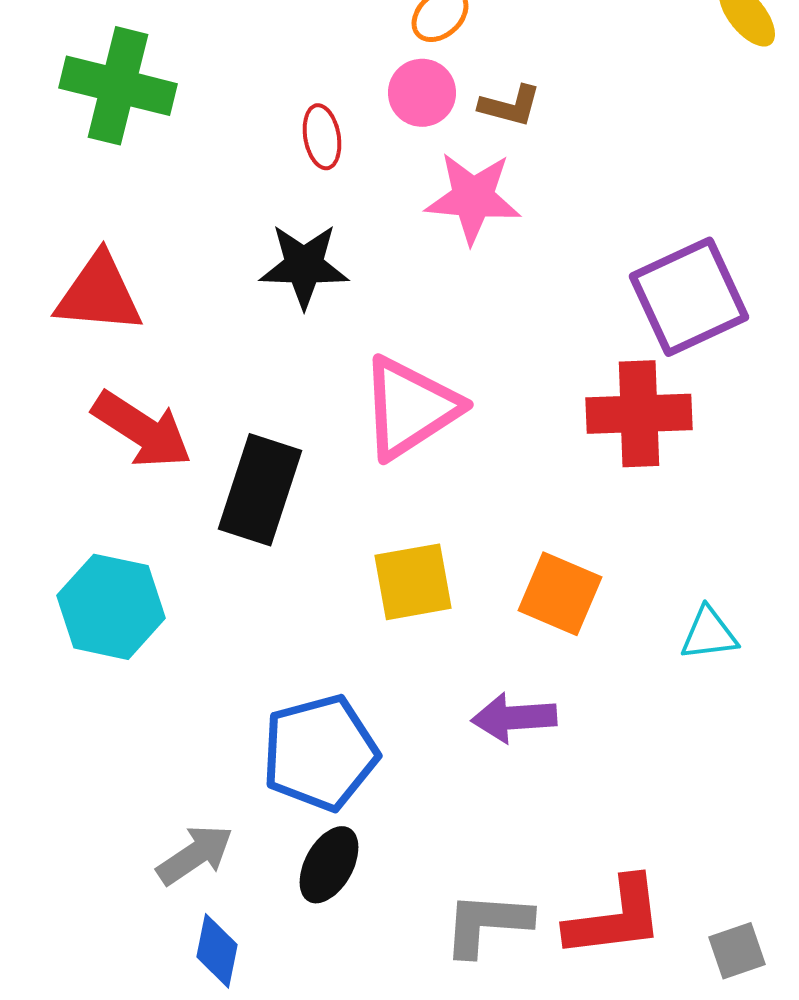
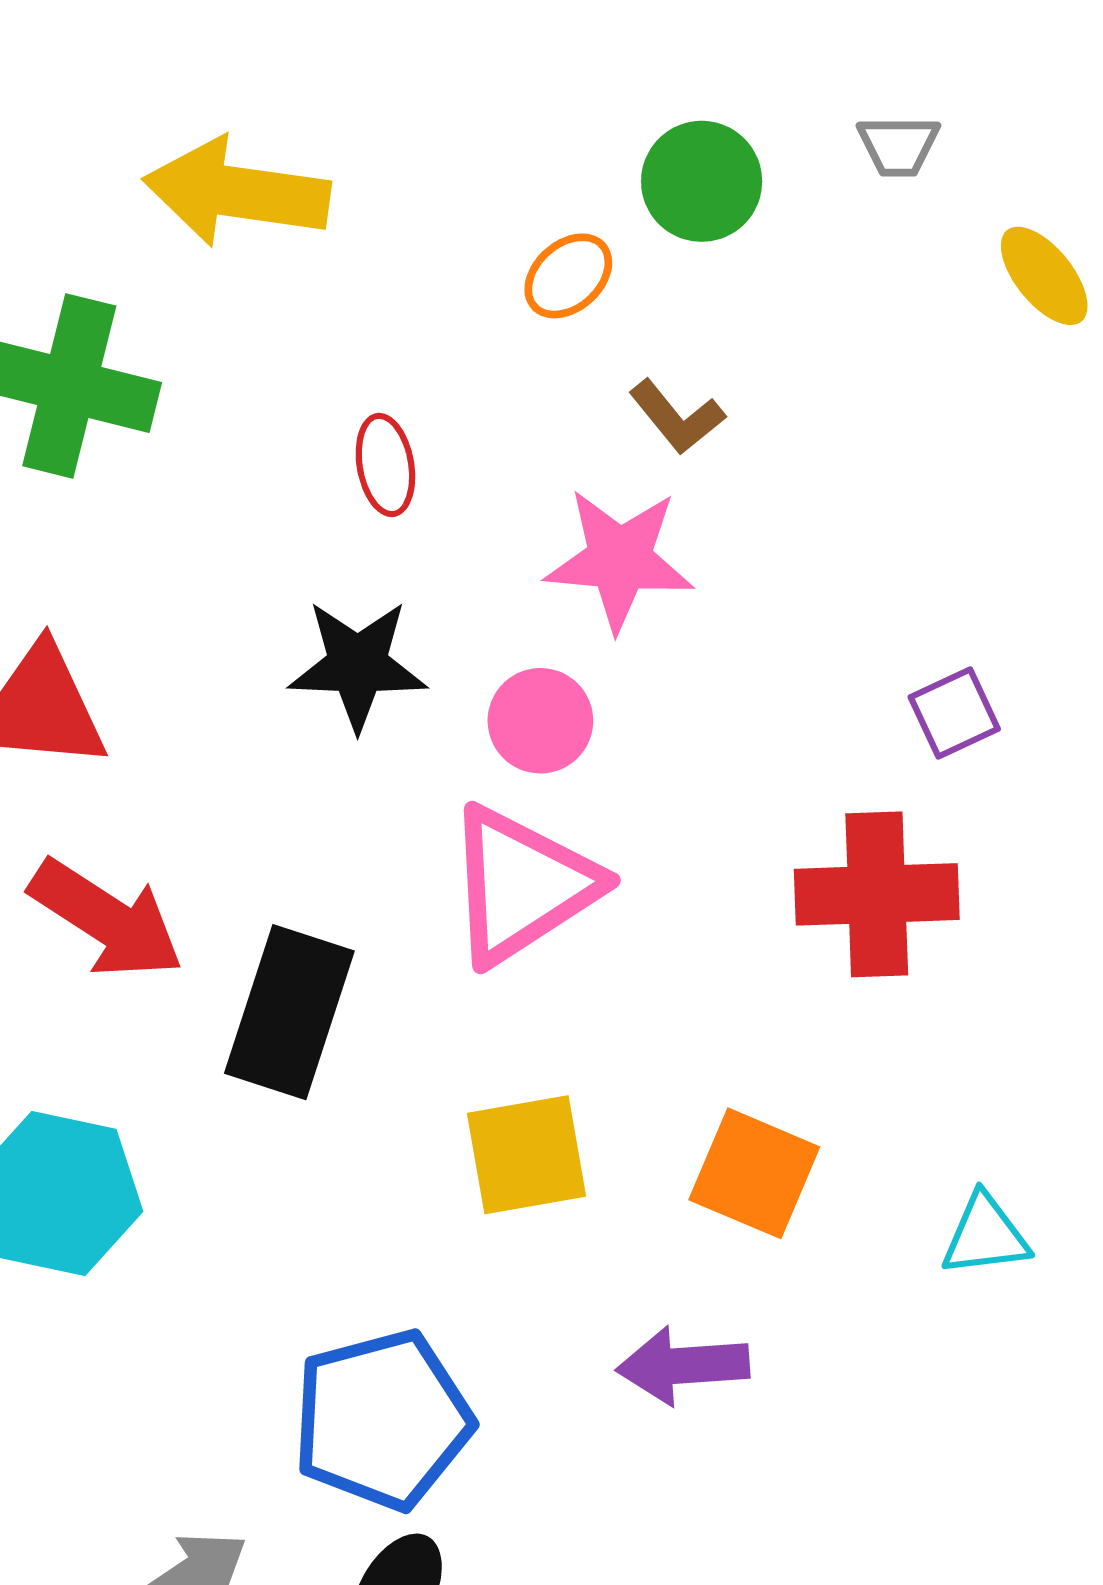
pink circle: (422, 93) -> (540, 721), moved
brown L-shape: (510, 106) -> (677, 417), turned 36
purple square: (689, 297) -> (954, 713), size x0.5

